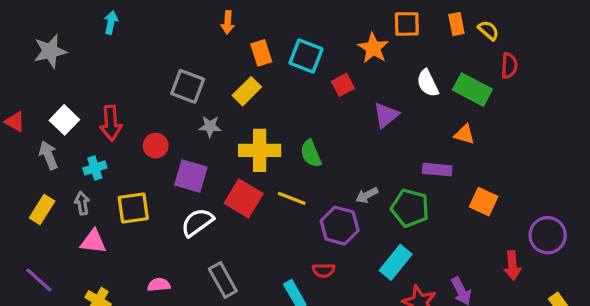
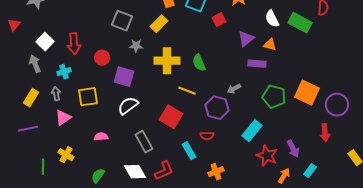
red triangle: (15, 122) -> (14, 25), moved, turned 40
orange triangle: (464, 134) -> (270, 45), moved
purple rectangle: (437, 170) -> (257, 64), moved
red square: (244, 198) -> (171, 117), moved
orange square: (484, 202) -> (307, 93), size x1.4
green pentagon: (410, 208) -> (274, 97), moved
purple circle: (548, 235) -> (337, 105), moved
pink triangle: (93, 242) -> (63, 118), turned -42
purple line: (39, 280) -> (28, 129), moved, turned -54
pink semicircle: (159, 285) -> (101, 137), moved

